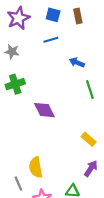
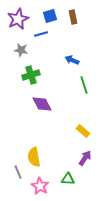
blue square: (53, 15) -> (50, 16), turned -32
blue line: (51, 40) -> (41, 34), moved
gray star: (12, 52) -> (21, 50), moved
green cross: (15, 84) -> (31, 75), moved

